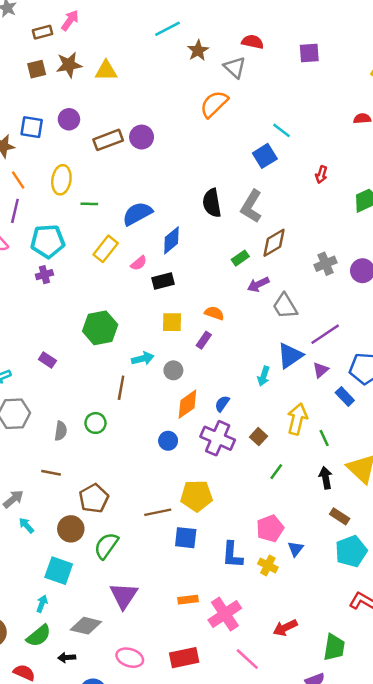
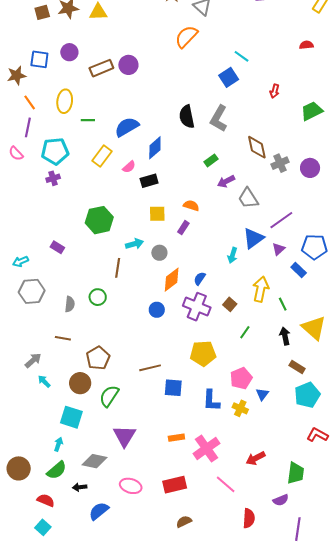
brown diamond: (274, 243) -> (257, 147), moved, turned -70
yellow pentagon: (197, 496) -> (203, 354), moved

